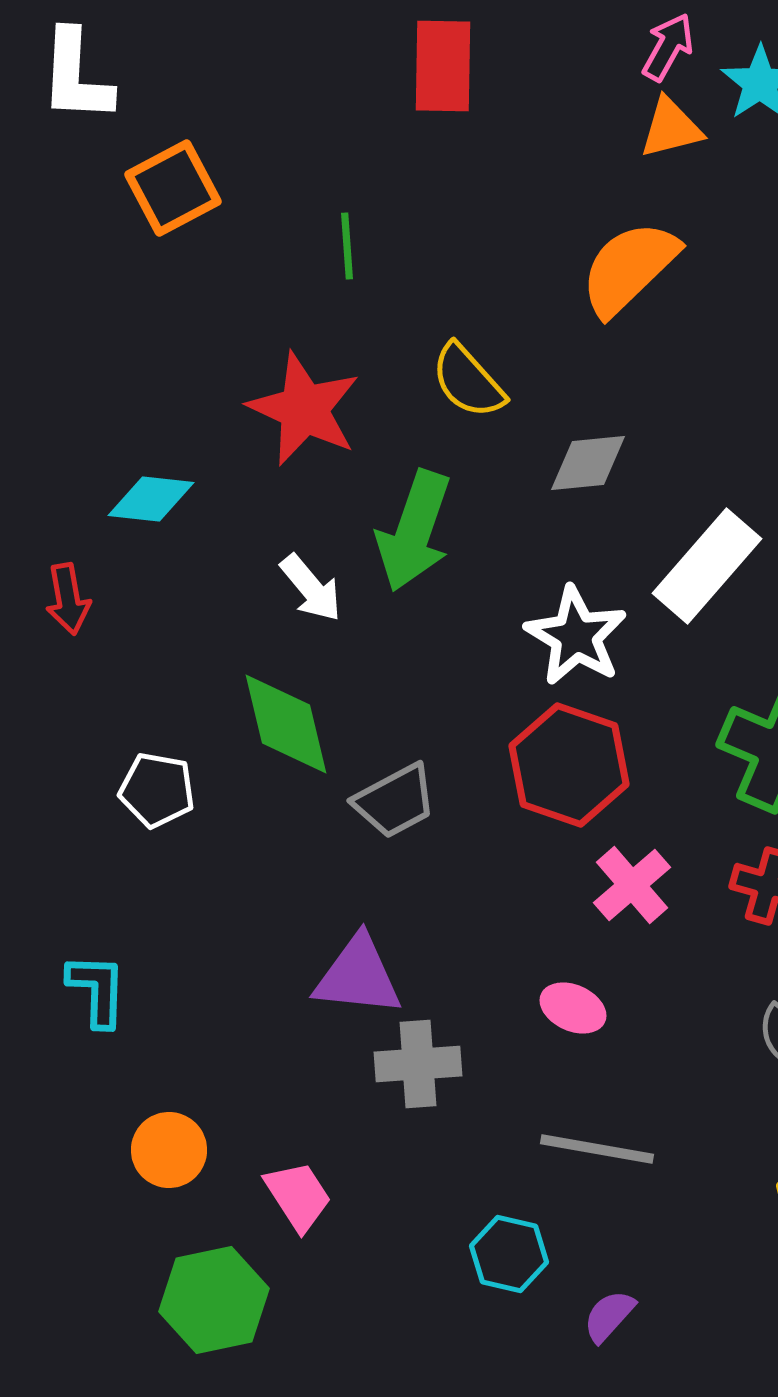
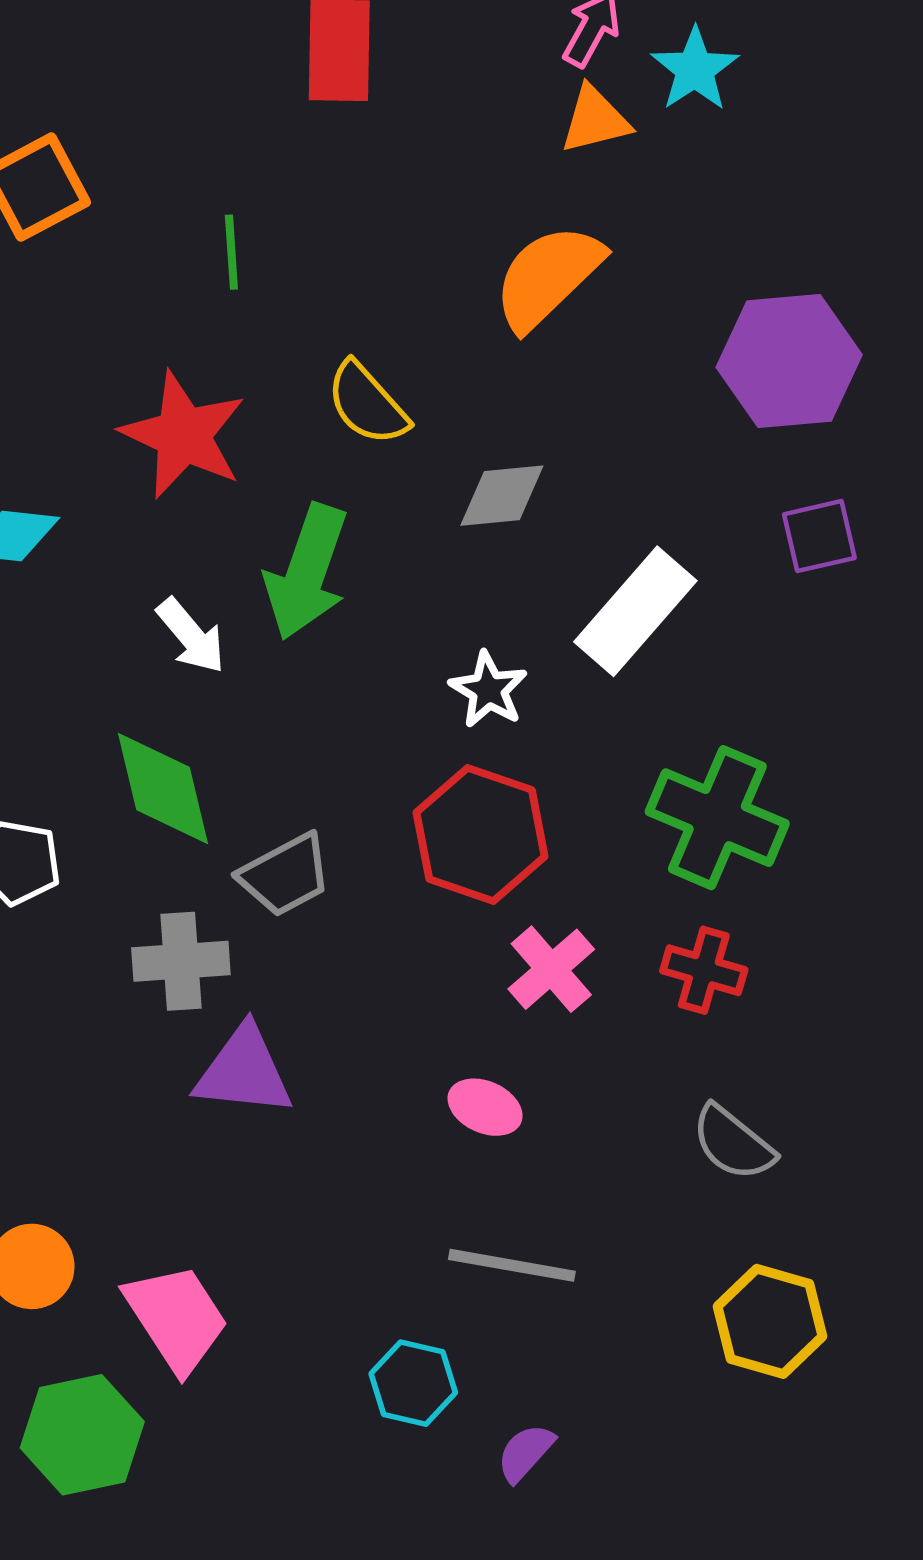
white star: (576, 636) -> (488, 690), size x0.7
gray cross: (418, 1064) -> (181, 961), moved
pink trapezoid: (298, 1196) -> (176, 1318), size x1.4

